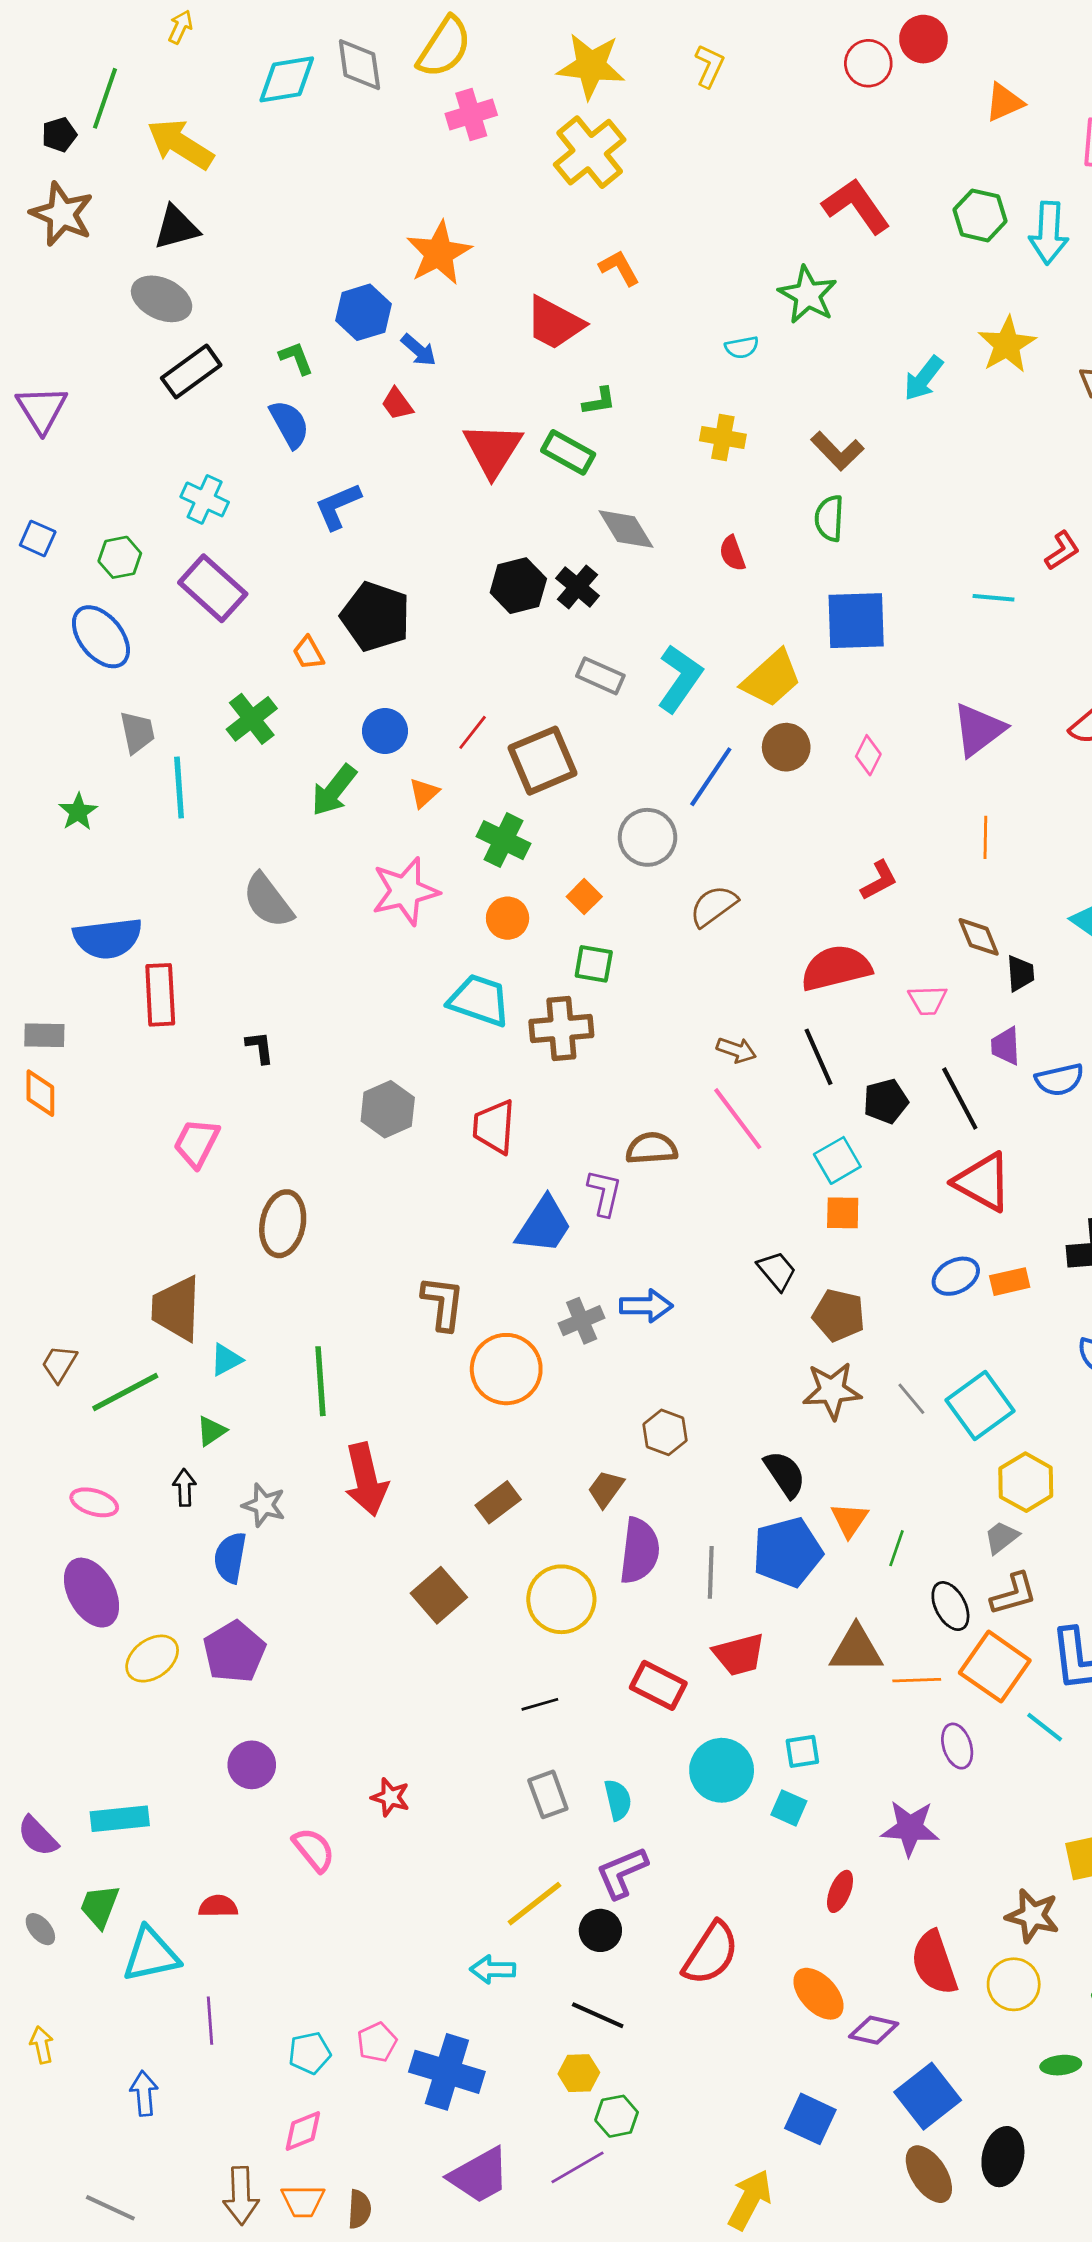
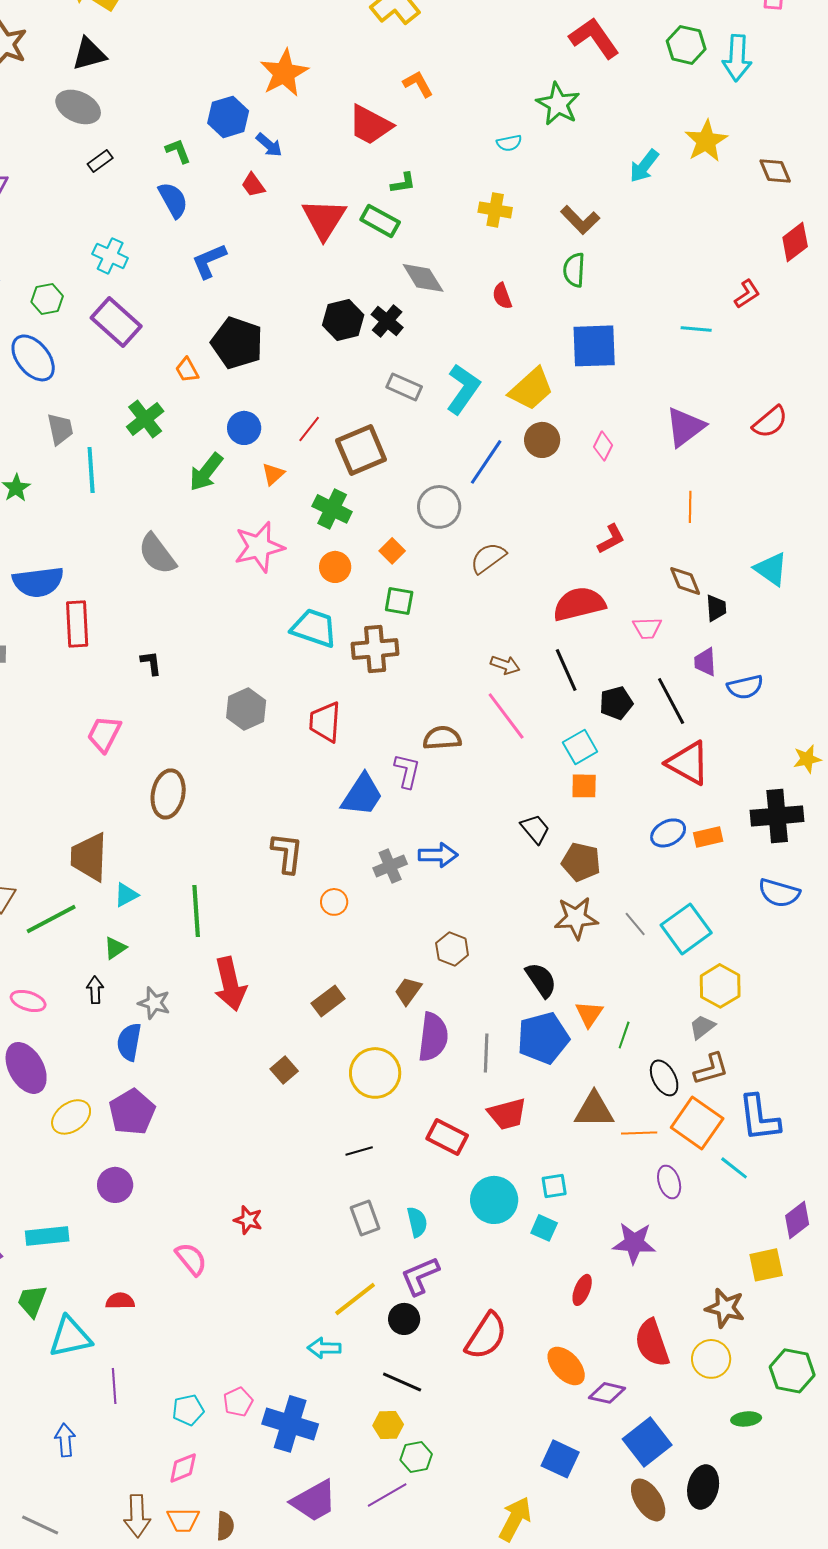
black rectangle: (191, 372) -> (100, 161), size x0.6
orange circle: (506, 1369) -> (334, 902), size x0.5
brown square: (439, 1595) -> (284, 1070), size x0.7
purple circle: (252, 1765) -> (115, 1185), moved

